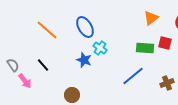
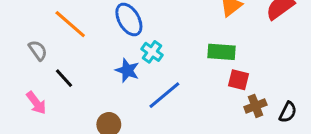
red square: (165, 43) -> (238, 80), moved
gray semicircle: (13, 65) -> (38, 50), moved
blue line: (133, 76) -> (164, 95), moved

